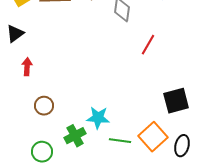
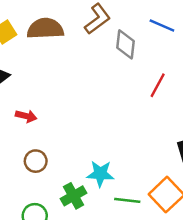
red arrow: (27, 67) -> (26, 116), moved, turned 102

